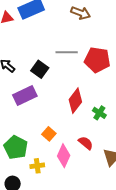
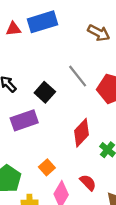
gray line: (67, 52) -> (78, 76), turned 45

